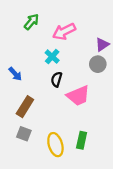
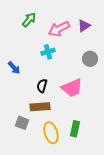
purple triangle: (102, 45) -> (84, 26), moved
cyan cross: (52, 57) -> (48, 52), turned 32
black semicircle: (56, 79) -> (42, 86), moved
brown rectangle: (25, 107) -> (40, 107), moved, turned 54

